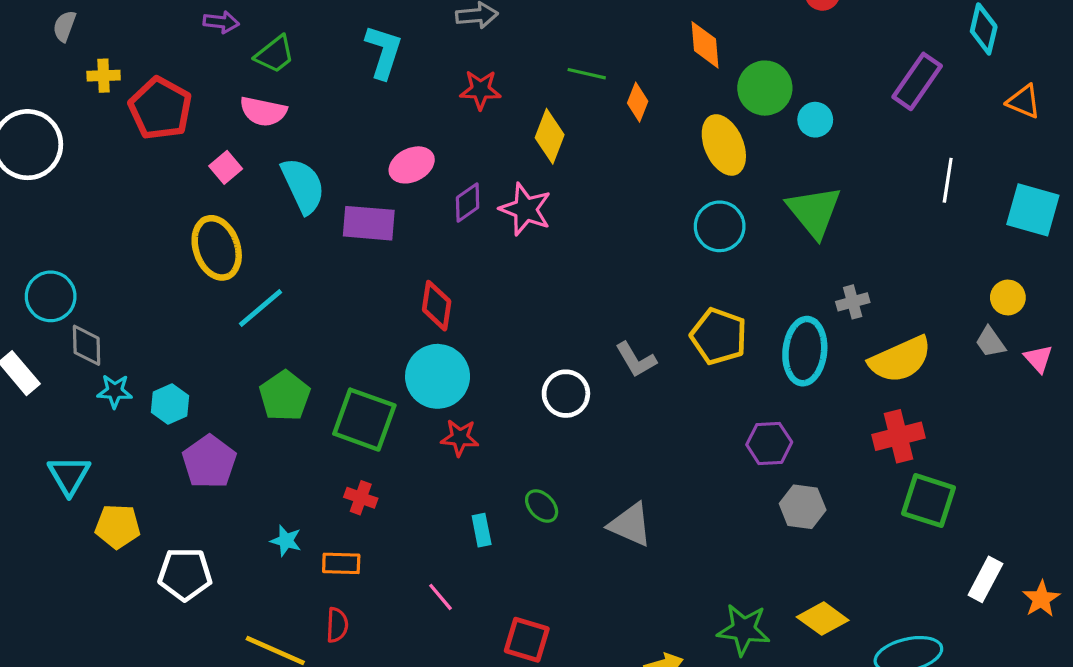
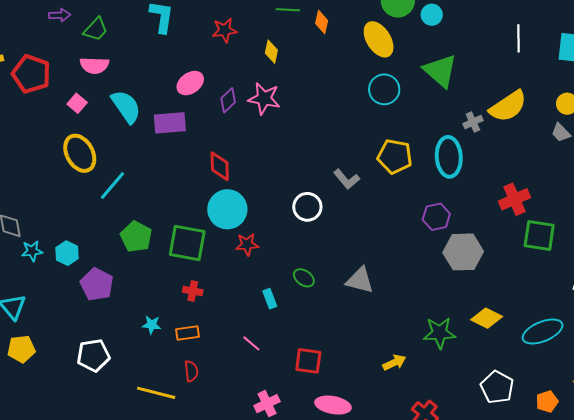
yellow diamond: (550, 136) -> (271, 52), size x0.7
yellow semicircle: (900, 359) -> (508, 106), moved
gray hexagon: (803, 507) -> (463, 252), size x1.4
yellow pentagon: (118, 526) -> (21, 349), moved

